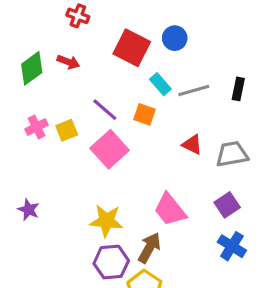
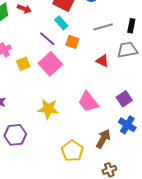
cyan rectangle: (160, 84) -> (61, 23), moved
yellow square: (67, 130) -> (23, 64), moved
gray trapezoid: (232, 154) -> (127, 50), moved
brown arrow: (149, 248) -> (103, 139), moved
purple hexagon: (111, 262) -> (15, 135), moved

